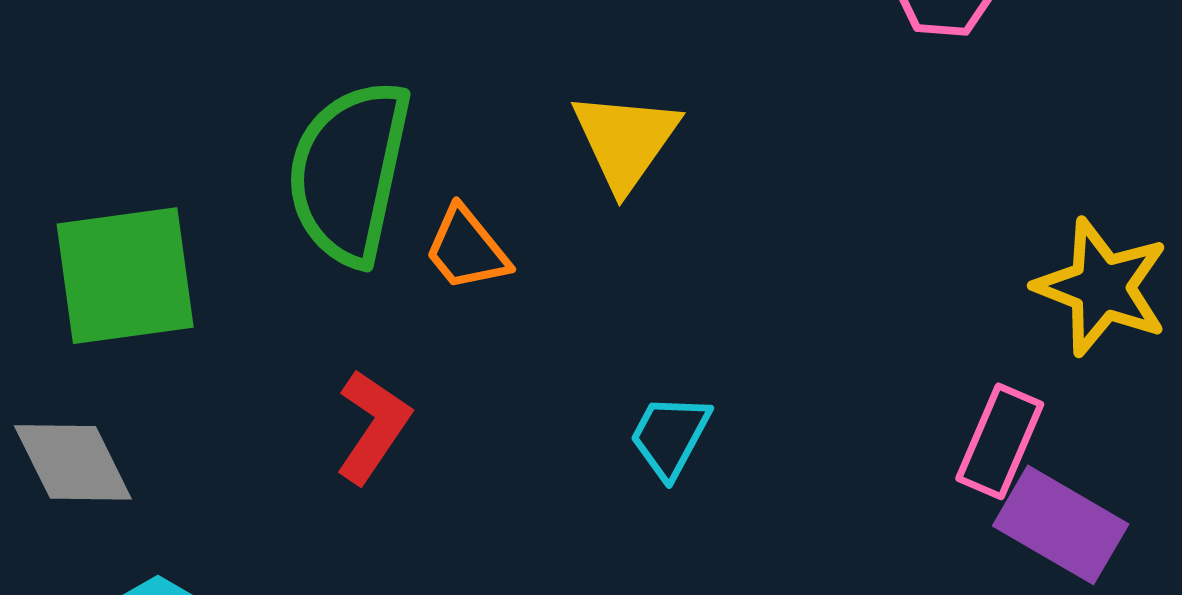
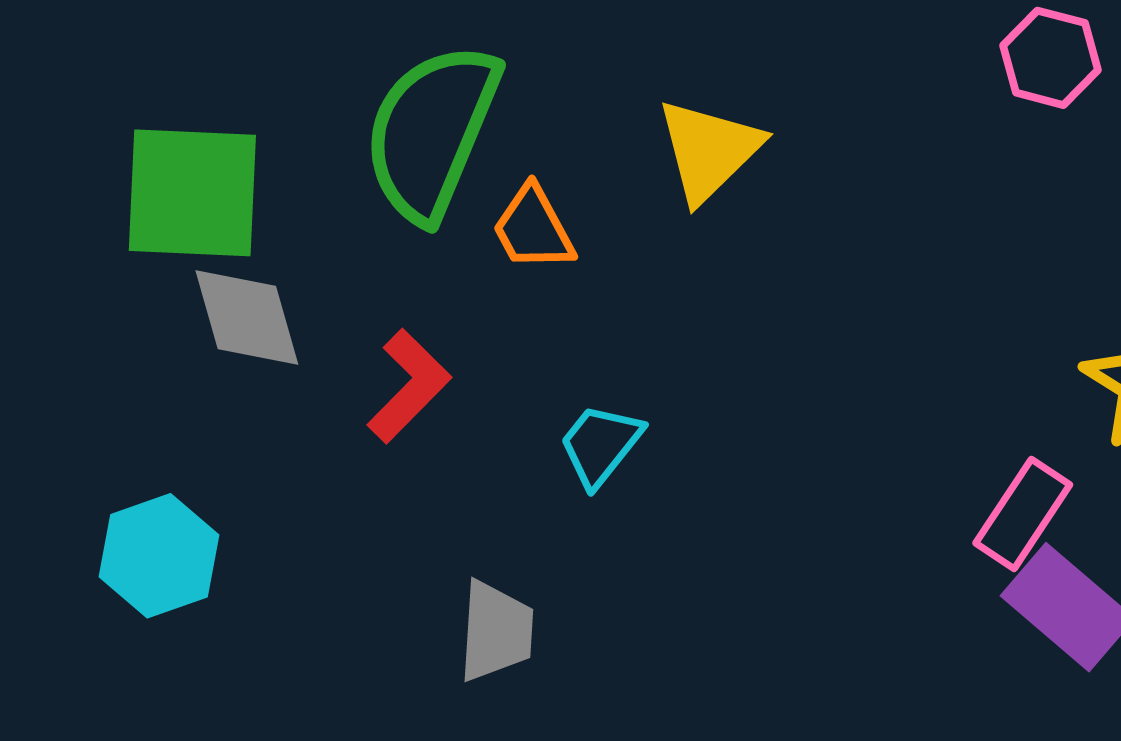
cyan trapezoid: (670, 436) -> (600, 445), moved
gray diamond: (73, 462) -> (247, 318), moved

